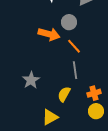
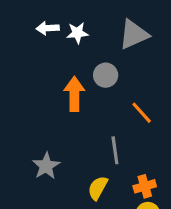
orange arrow: (49, 34) -> (74, 94), turned -105
orange line: (74, 46) -> (142, 113), moved

